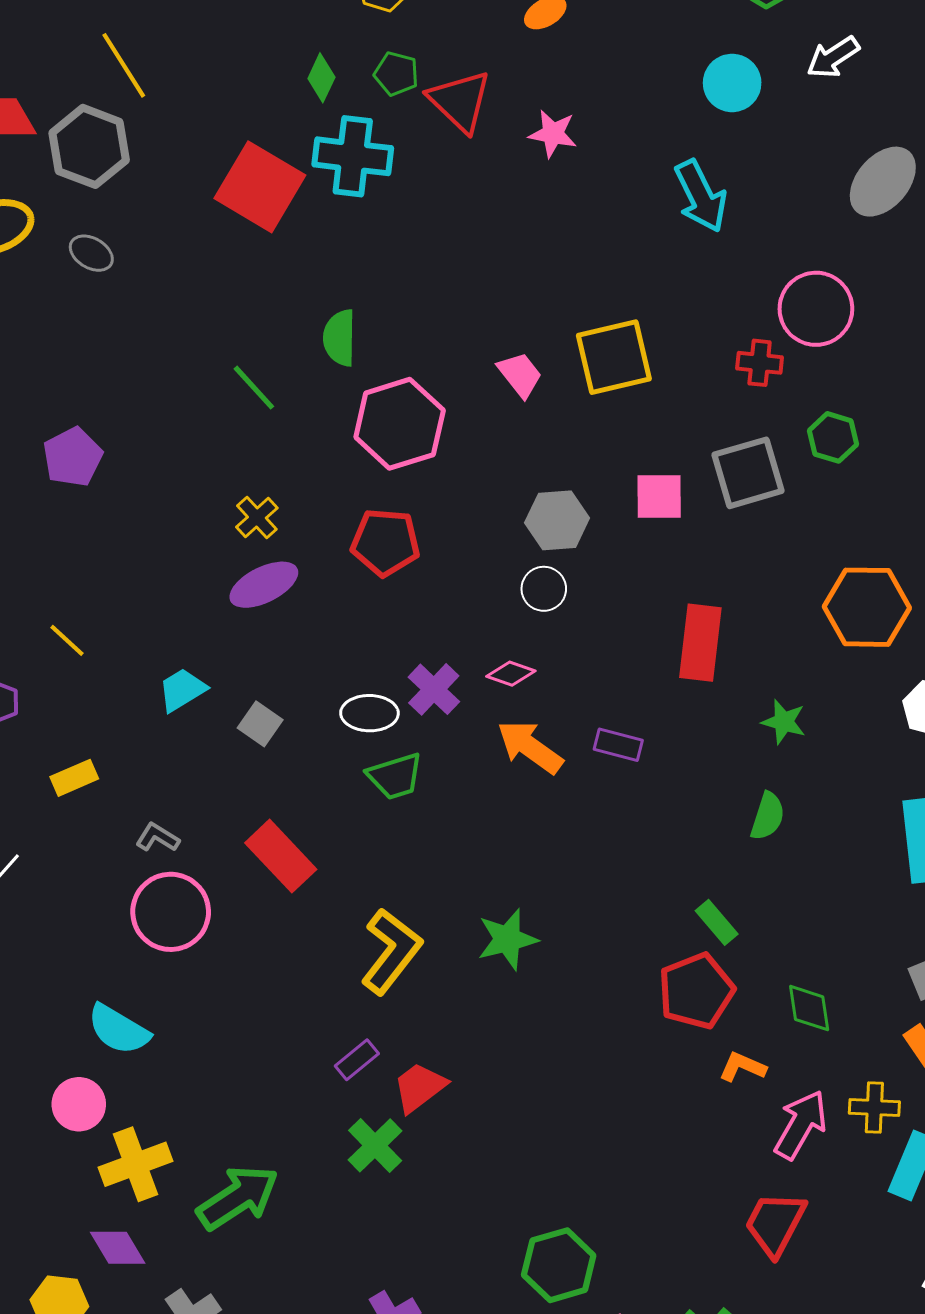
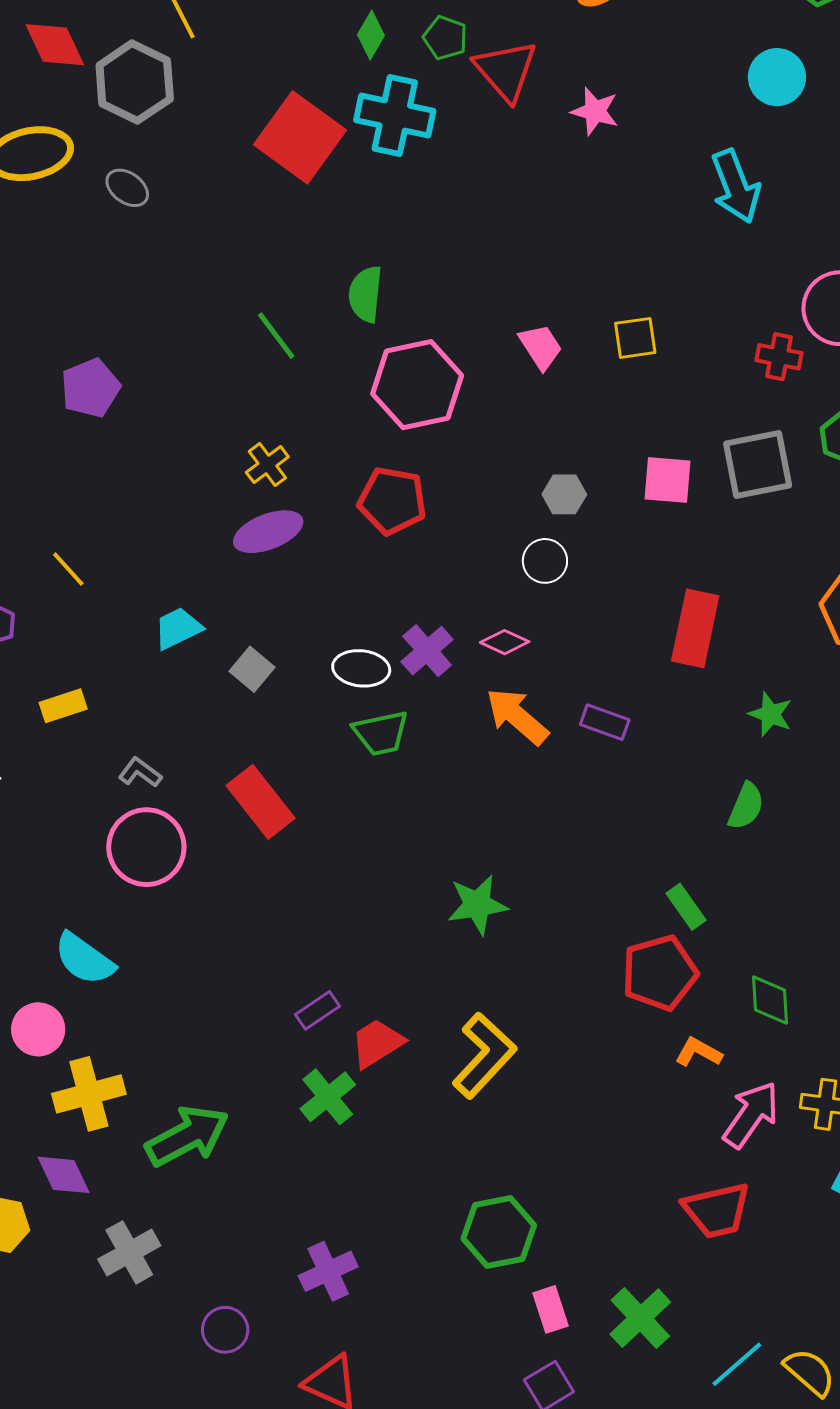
yellow square: (614, 357) -> (635, 338), size x0.6
gray hexagon: (557, 520) -> (564, 494), size x0.7
yellow L-shape: (391, 951) -> (484, 1056), moved
red trapezoid: (775, 1224) -> (717, 1210), turned -136

